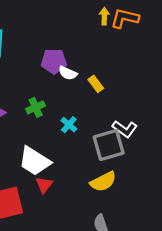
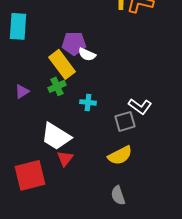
yellow rectangle: (96, 84) -> (62, 64), moved, size x1.8
cyan cross: (69, 125) -> (88, 102), turned -35
gray square: (109, 145) -> (125, 121), size x0.7

